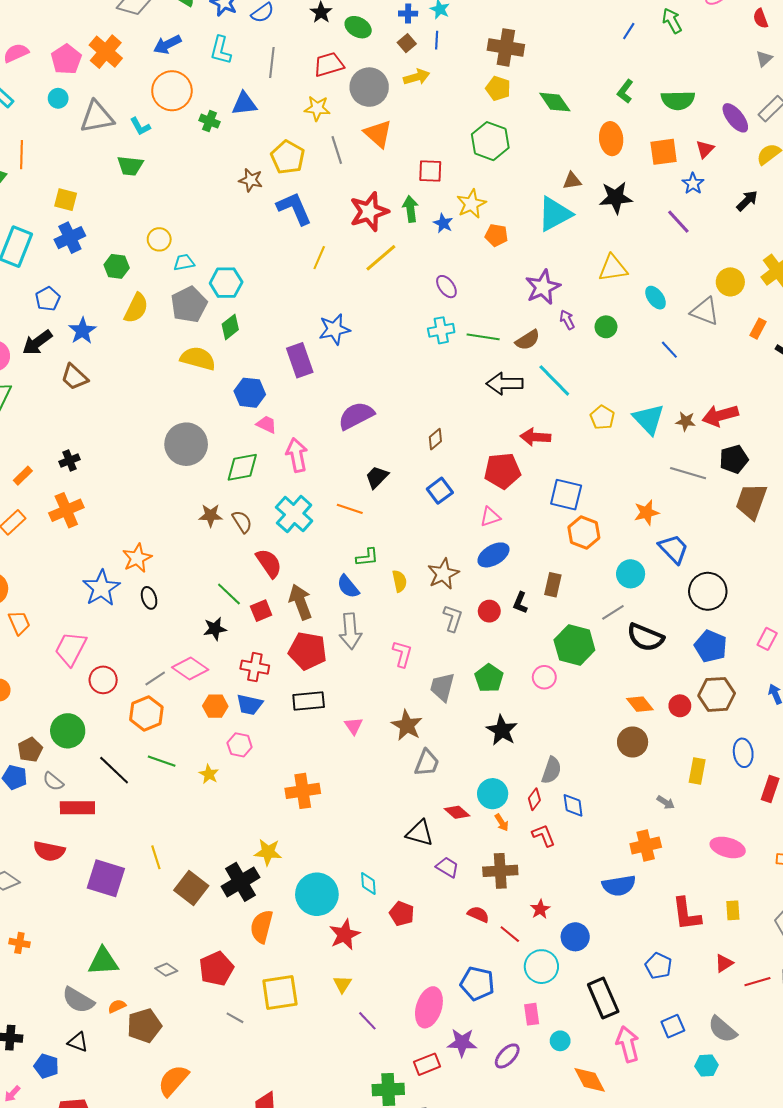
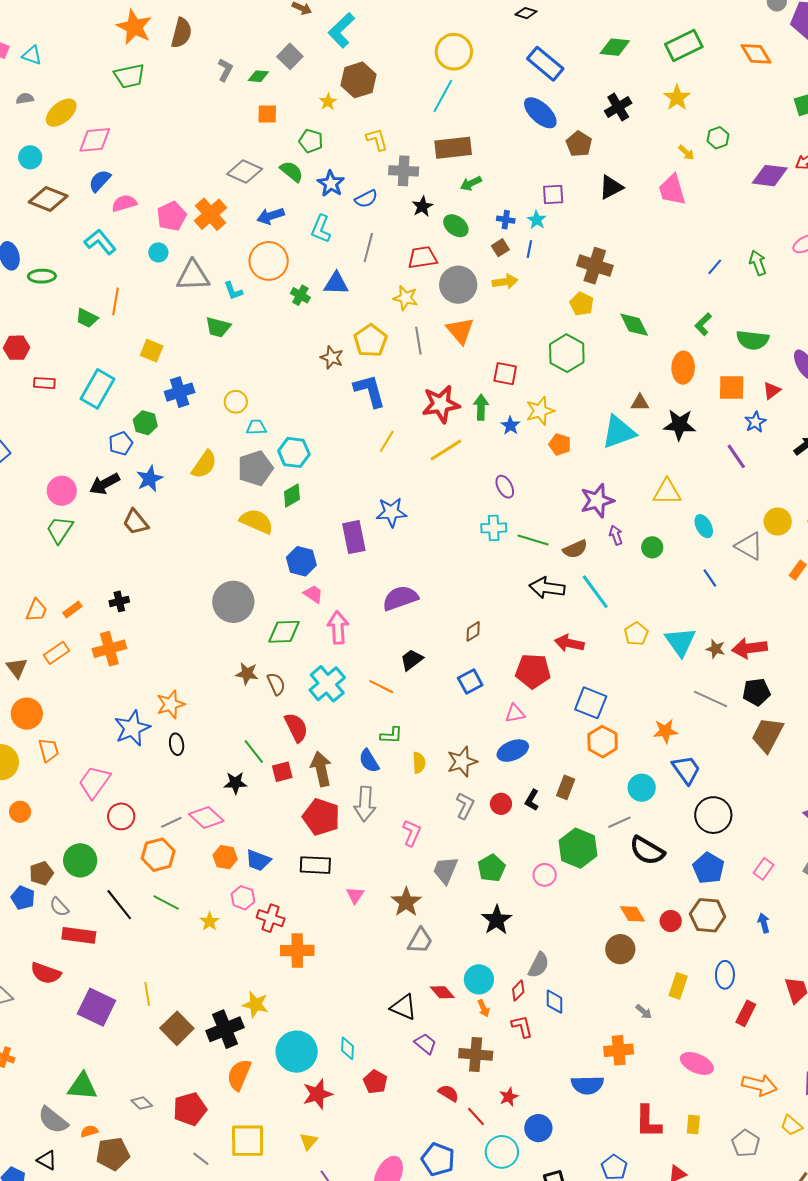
blue cross: (70, 238) -> (180, 392), moved
green hexagon: (117, 266) -> (145, 423), moved
red cross: (255, 667) -> (271, 918), moved

